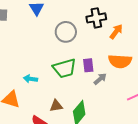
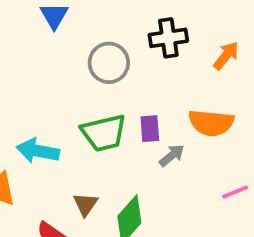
orange arrow: (116, 31) -> (226, 56), moved
cyan arrow: (30, 79) -> (38, 151), size x1.5
brown triangle: (56, 106) -> (85, 204), turned -48

